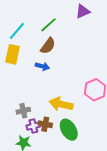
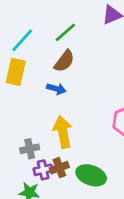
yellow arrow: (61, 104) -> (63, 132), moved, turned 65
brown cross: (45, 124) -> (59, 168), turned -32
green ellipse: (69, 130) -> (91, 175), turned -40

